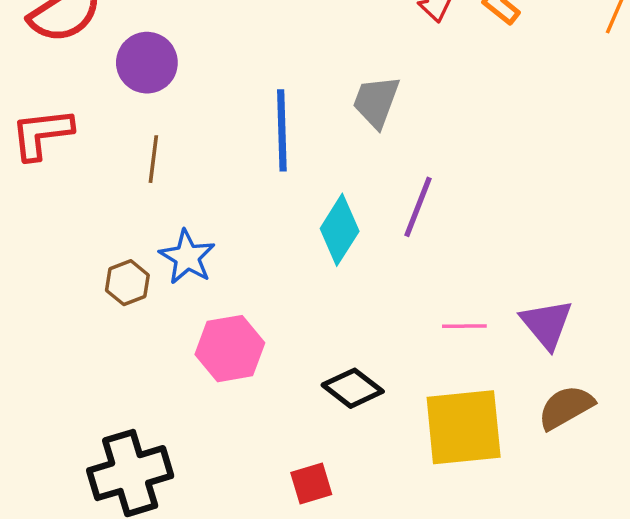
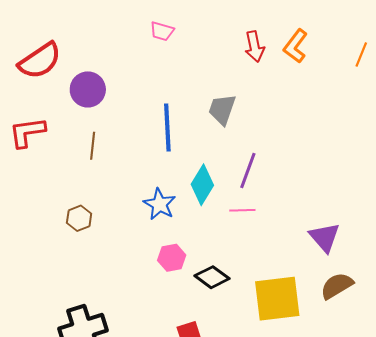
blue star: (187, 257) -> (160, 204), moved
pink line: (464, 326) -> (242, 210), moved
pink hexagon: (230, 349) -> (172, 258), moved, size x0.7

